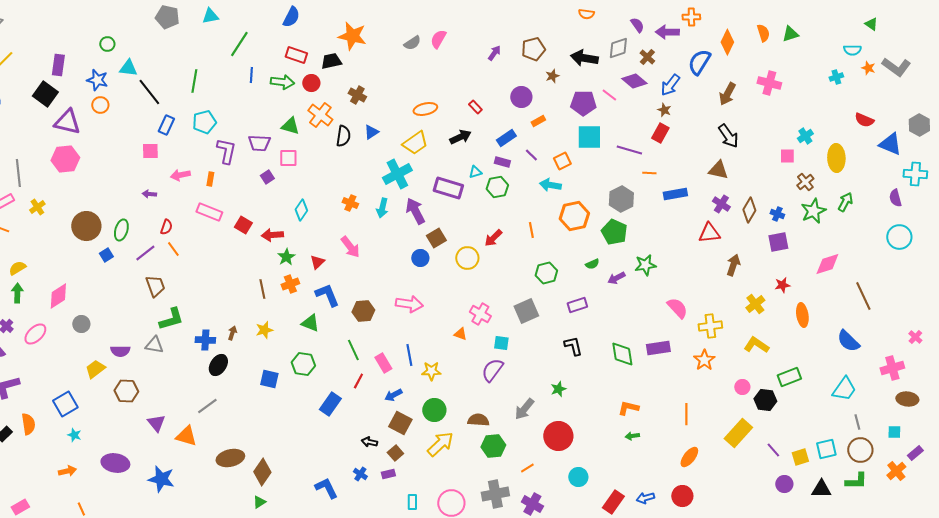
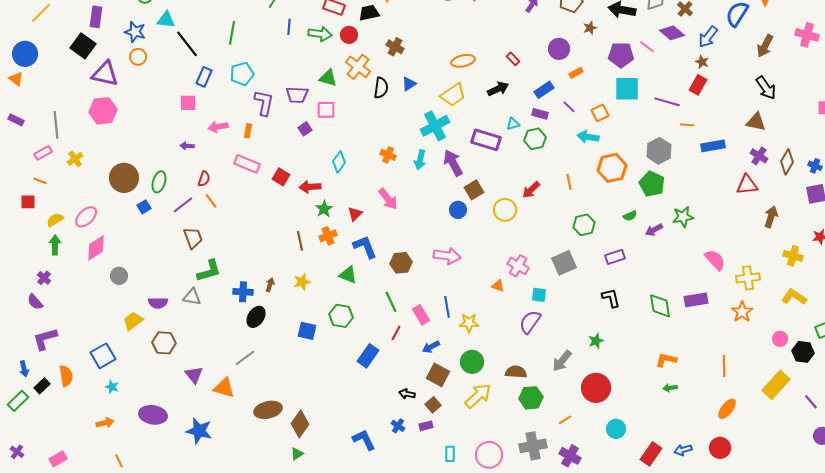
yellow cross: (755, 304) -> (793, 256), turned -36
pink ellipse: (35, 334) -> (86, 217), moved

